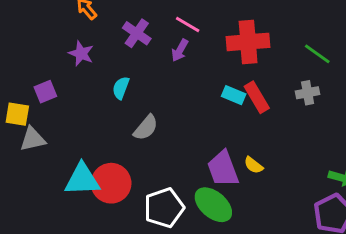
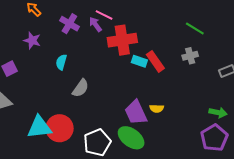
red cross: (248, 42) -> (122, 40), moved
purple arrow: (180, 50) -> (95, 24), moved, turned 119
yellow semicircle: (254, 165) -> (157, 108), turned -32

